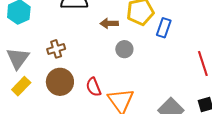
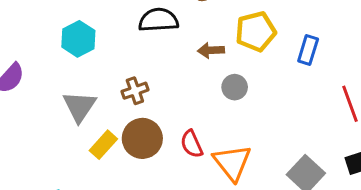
blue rectangle: (164, 28) -> (308, 50), moved
yellow rectangle: (21, 86) -> (103, 145), moved

